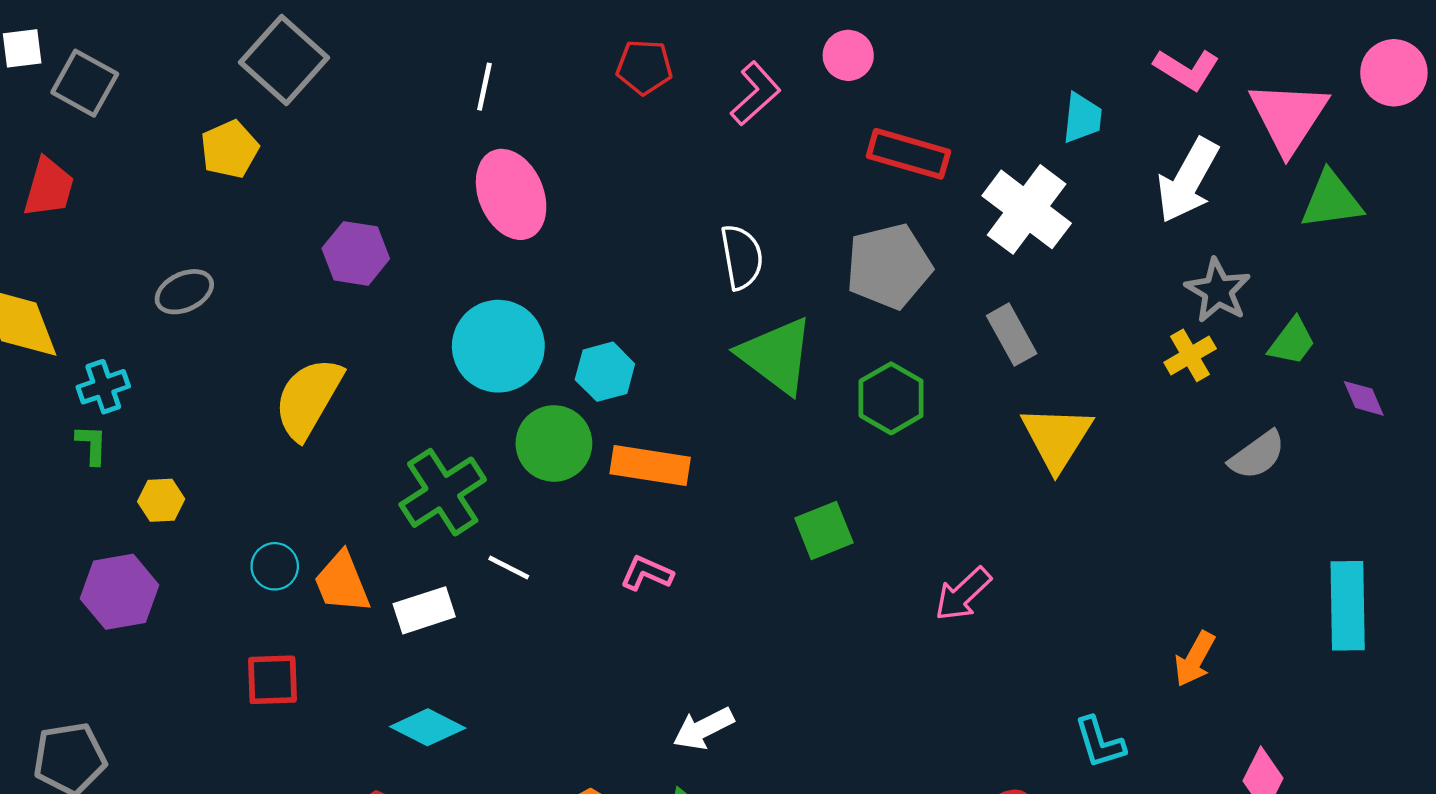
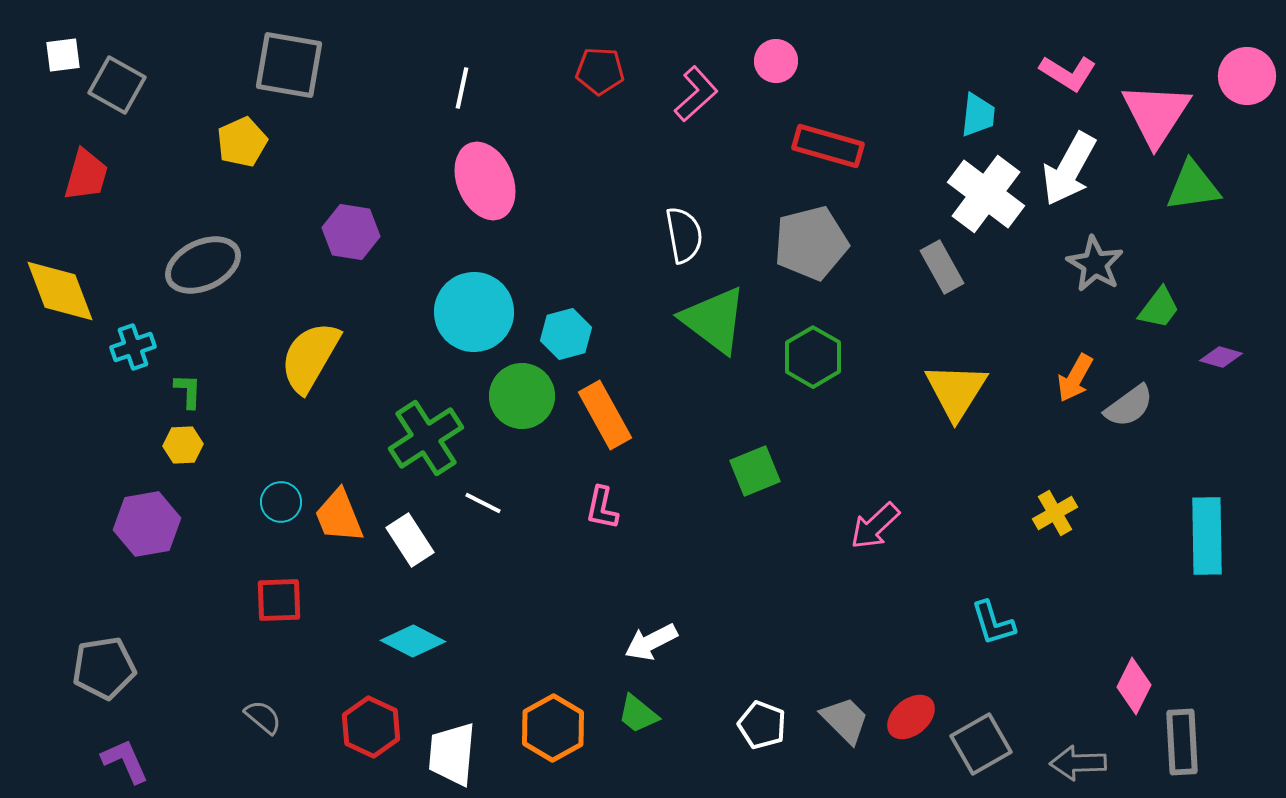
gray square: (284, 60) -> (289, 65), turned -32
white cross: (1027, 209) -> (986, 194), moved
gray ellipse: (184, 292) -> (203, 265), size x1.5
gray rectangle: (1012, 335) -> (942, 267), moved
yellow cross: (1190, 355) -> (1055, 513), moved
purple diamond: (1364, 398) -> (1221, 357), turned -51
green L-shape: (92, 445) -> (188, 391), moved
orange rectangle: (650, 466) -> (605, 415), turned 52
pink L-shape: (647, 573) -> (602, 508), turned -102
white rectangle: (424, 610) -> (410, 540), turned 75
orange arrow: (1195, 659) -> (1075, 378), moved
cyan L-shape: (1100, 742) -> (993, 623), moved

